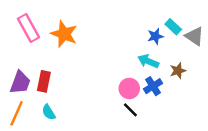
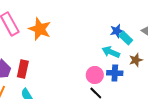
cyan rectangle: (173, 27) -> (126, 38), moved
blue cross: (153, 86) -> (115, 73), turned 35

